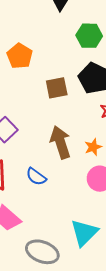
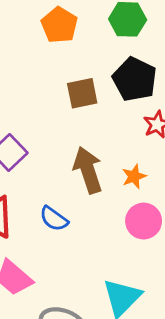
orange pentagon: (20, 56) -> (59, 25), moved

